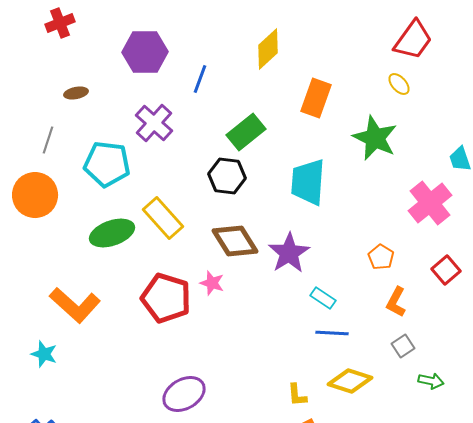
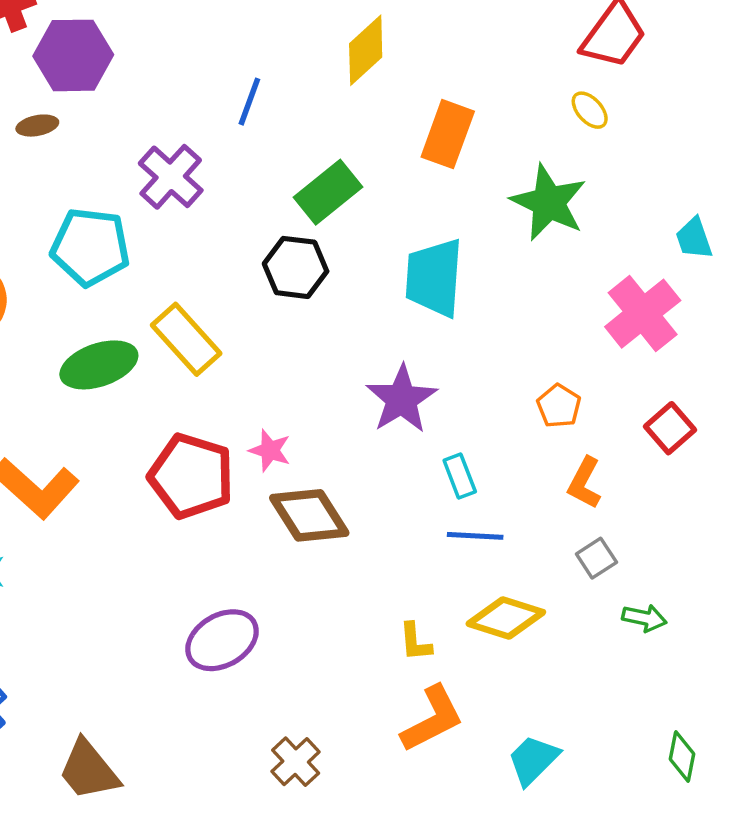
purple hexagon: (145, 52) -> (73, 55), moved
brown diamond: (235, 241) -> (309, 515), moved
cyan rectangle: (323, 298) -> (460, 476), turned 35

